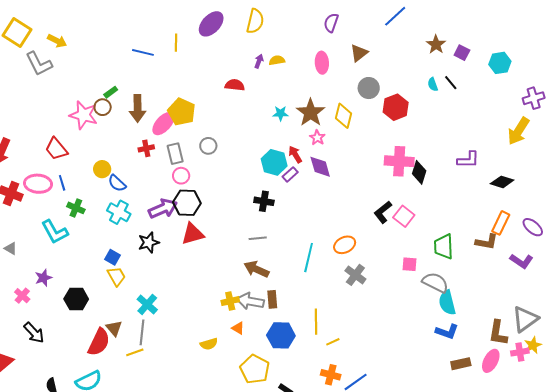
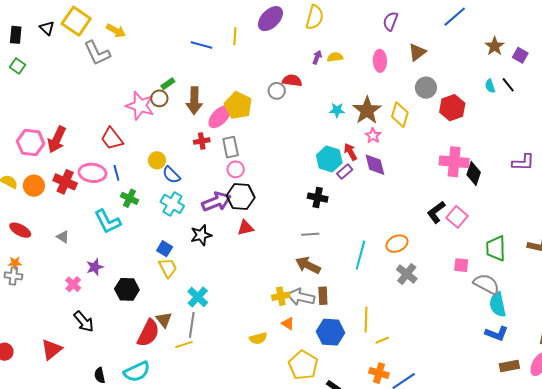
gray circle: (208, 146) -> (277, 91), moved
red triangle: (193, 234) -> (245, 228), size x0.7

